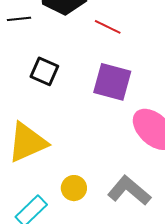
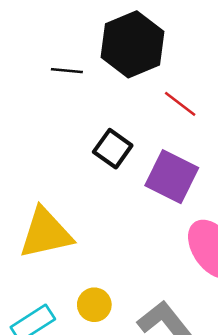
black square: (44, 71) -> (113, 149), moved

